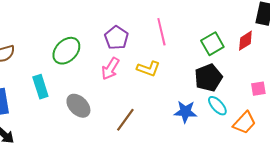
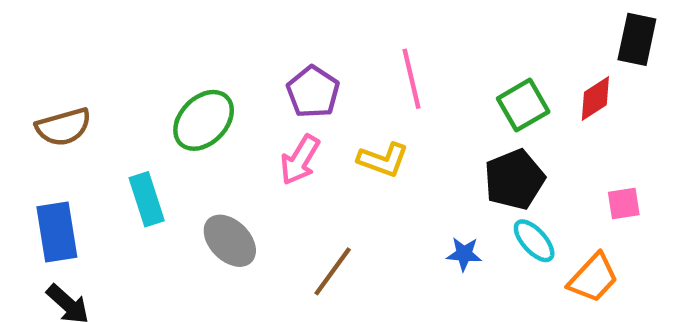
blue star: (185, 112) -> (464, 254), size x0.7

